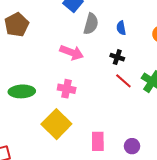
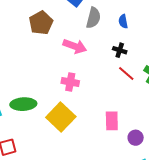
brown pentagon: (17, 25) -> (41, 23), moved
green ellipse: (22, 91) -> (23, 104), moved
pink rectangle: (98, 141) -> (112, 121), moved

